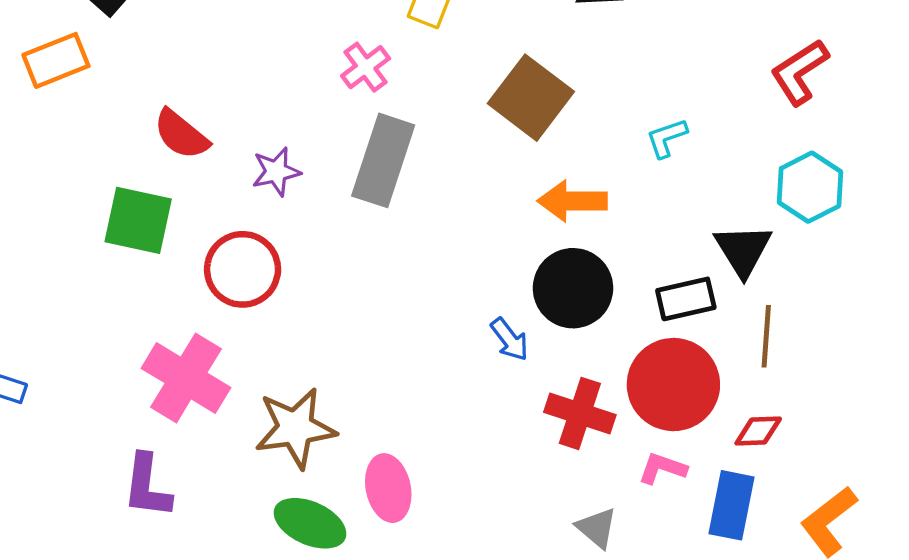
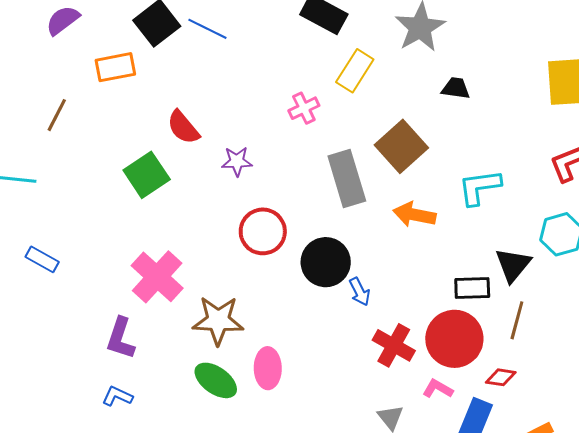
cyan L-shape: (667, 138) -> (480, 187), size x1.6
gray rectangle: (383, 160) -> (347, 178), moved, turned -46
green square: (138, 220) -> (147, 175), turned 33
red circle: (243, 269) -> (263, 231), moved
black circle: (573, 288) -> (326, 262), moved

